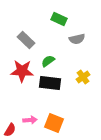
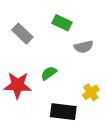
gray rectangle: (26, 40) -> (22, 34), moved
black rectangle: (50, 83) -> (63, 112), moved

